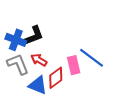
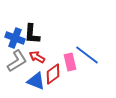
black L-shape: (34, 36) -> (32, 34), turned 115
gray L-shape: (18, 64) -> (17, 61), turned 80

